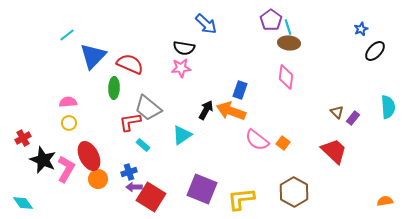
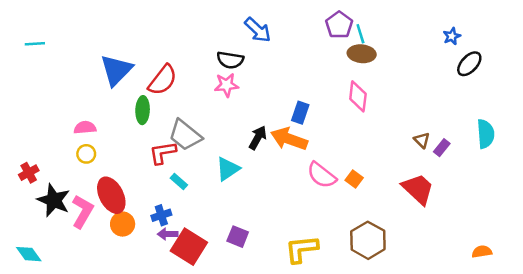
cyan line: (67, 35) -> (35, 44), moved, turned 35
red semicircle: (130, 64) -> (163, 80), turned 104
purple square: (202, 189) -> (238, 237), moved, size x0.6

